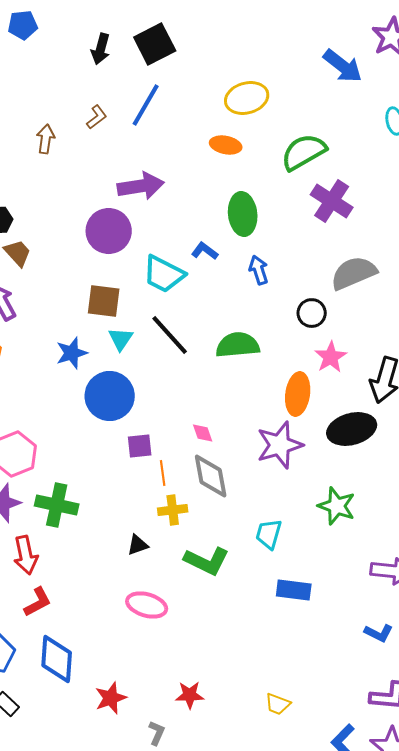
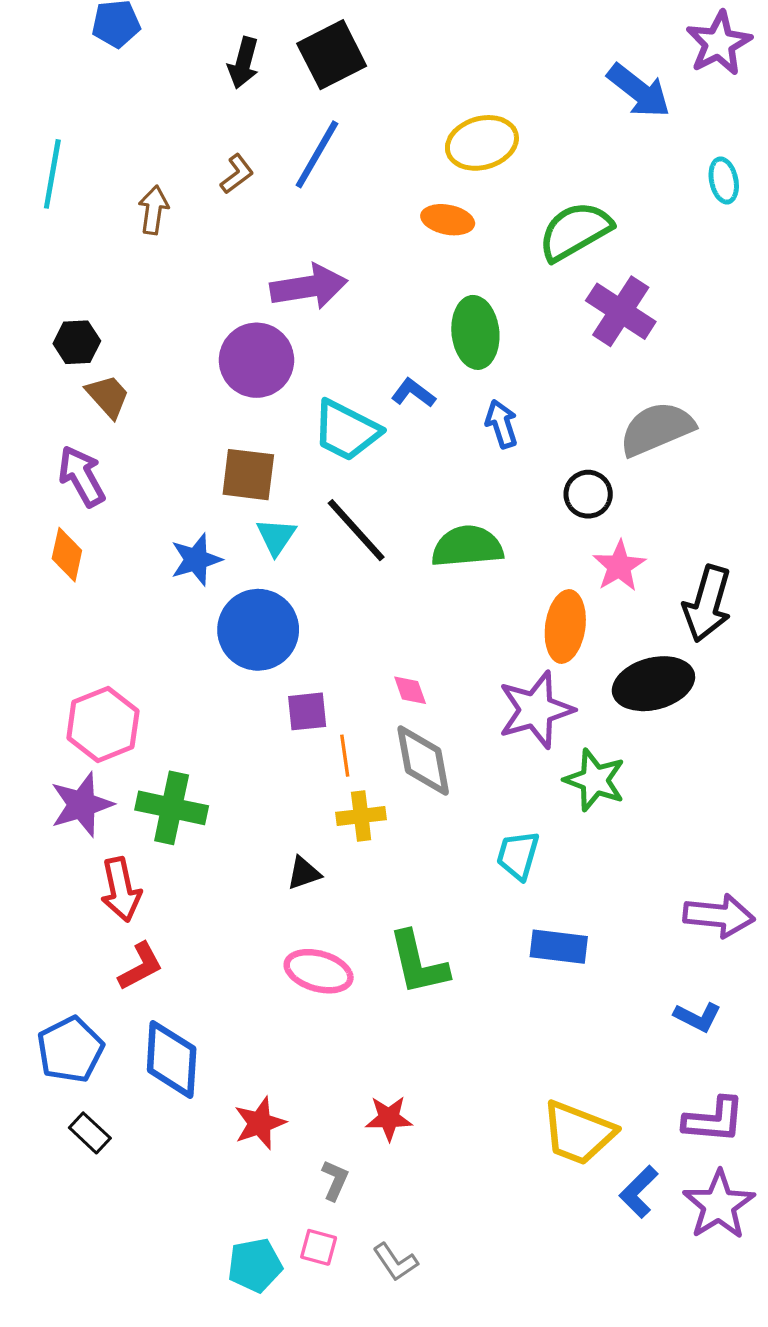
green star: (337, 506) -> (595, 780), moved
green L-shape: (207, 561) -> (418, 963), moved, turned 51
yellow trapezoid: (278, 704) -> (578, 1133), moved, size x1.8

